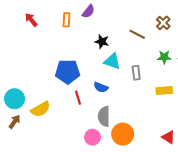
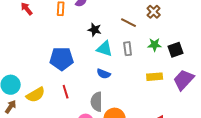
gray rectangle: (136, 73) -> (128, 49), moved
blue semicircle: (101, 87) -> (104, 74), moved
red line: (78, 98) -> (66, 92), moved

